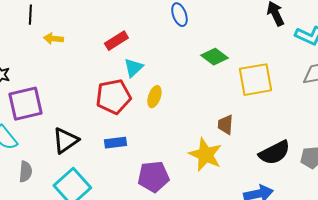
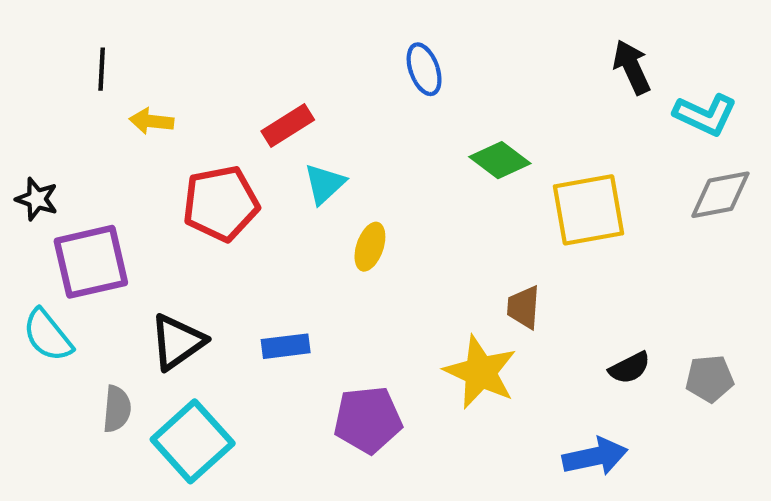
red pentagon: (113, 97) -> (221, 203), moved
black semicircle: (274, 153) -> (630, 368), size x0.6
gray semicircle: (25, 172) -> (117, 409), moved

